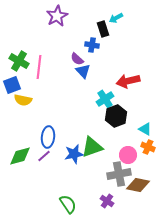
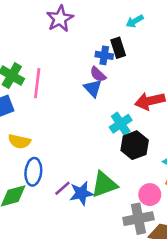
black rectangle: (103, 29) -> (118, 48), moved
purple semicircle: (77, 59) -> (98, 74), moved
yellow semicircle: (23, 100) -> (19, 141), moved
blue ellipse: (48, 137) -> (33, 172), moved
purple line: (44, 156) -> (62, 188), moved

